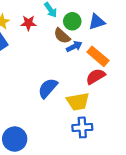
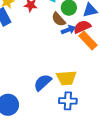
red semicircle: (96, 76) -> (82, 27), moved
blue semicircle: (48, 88) -> (43, 82), moved

